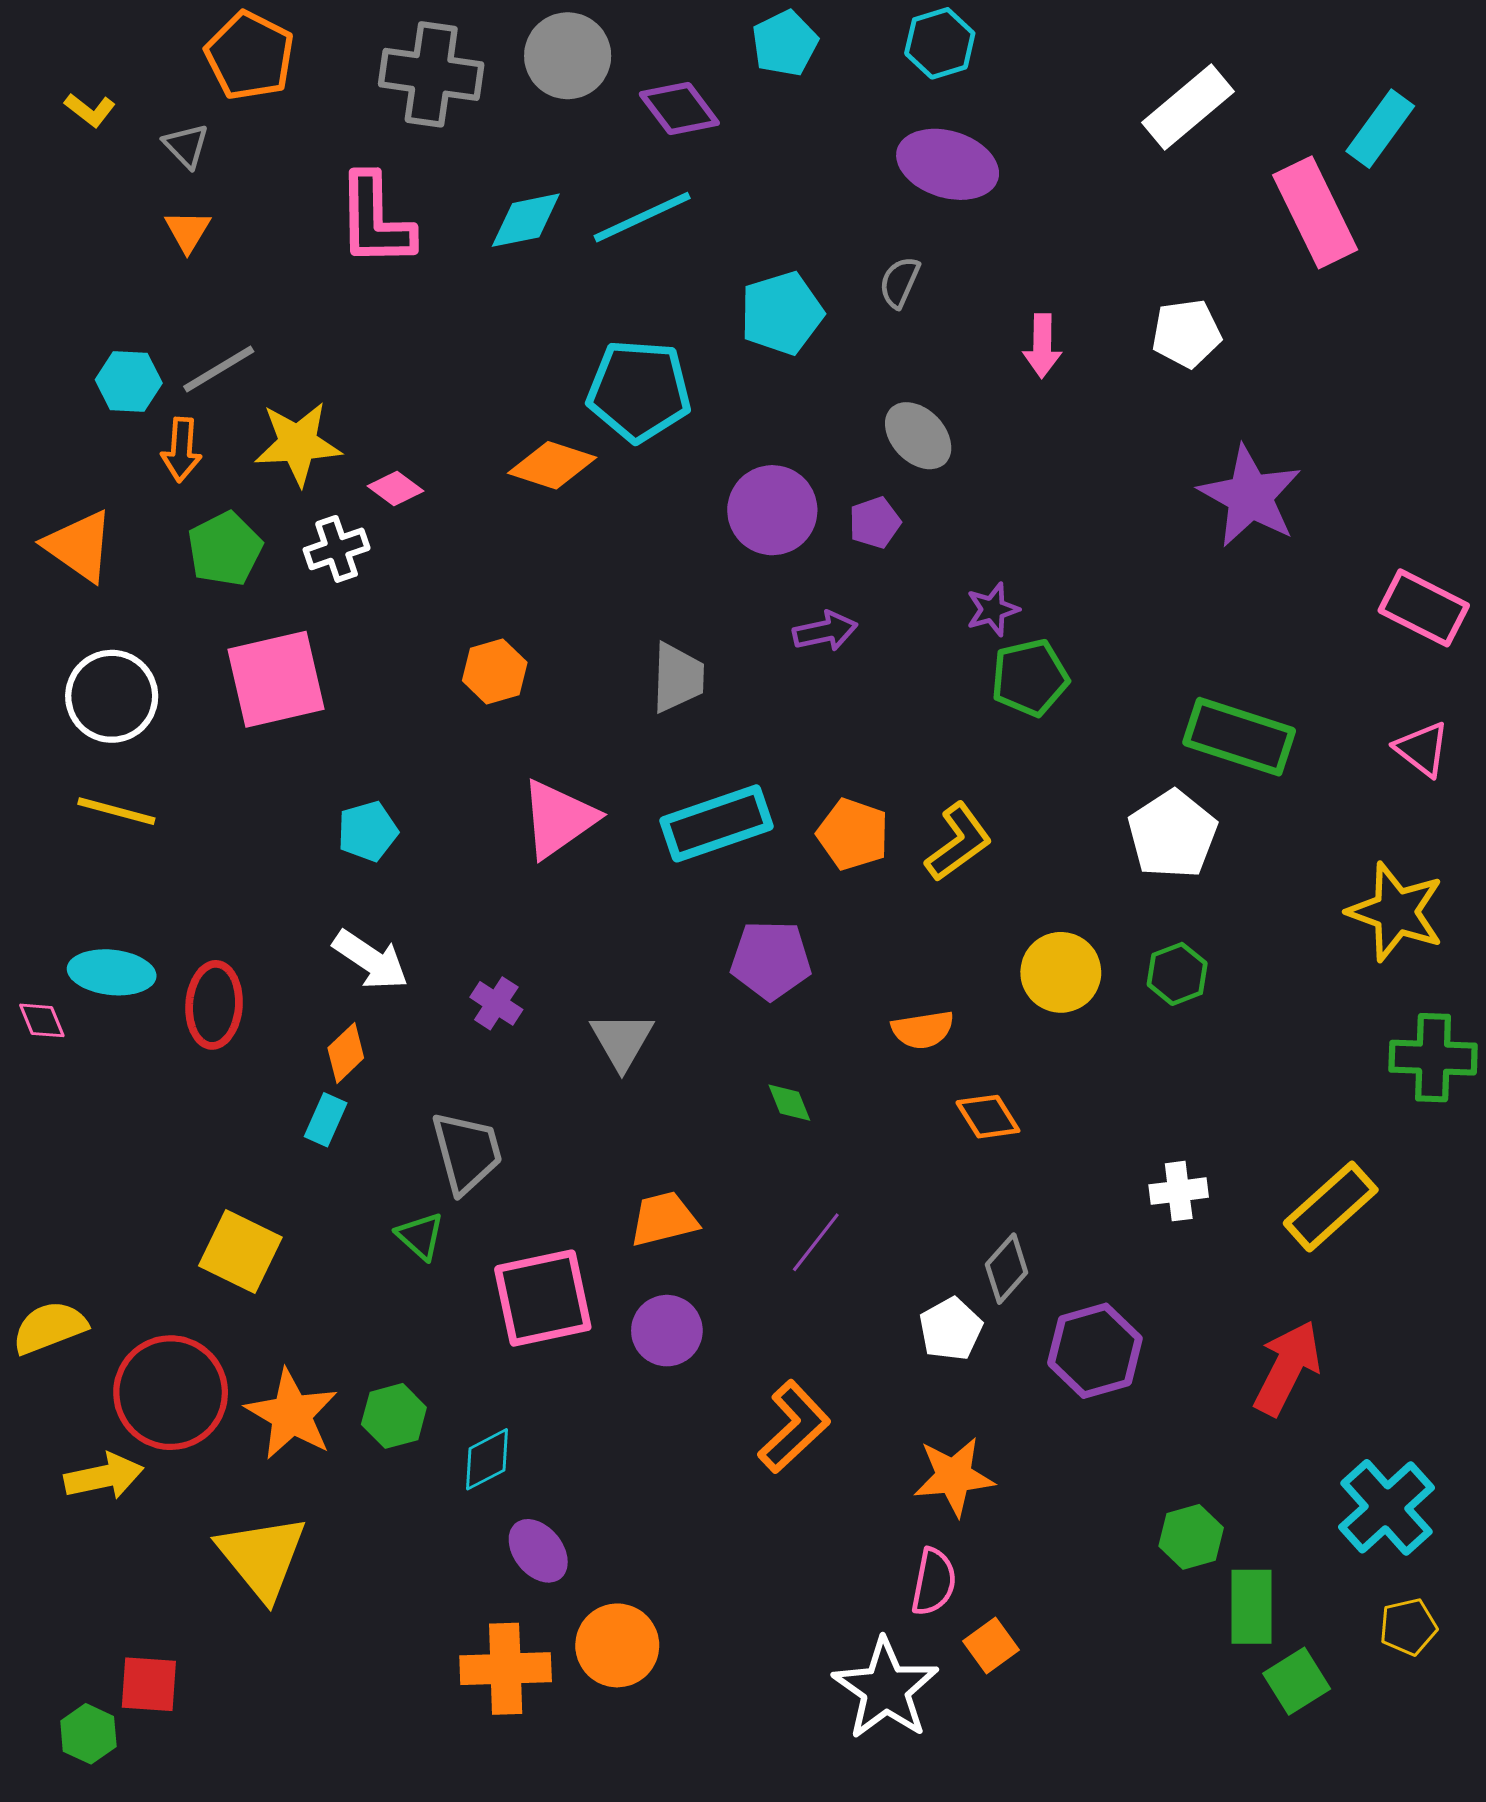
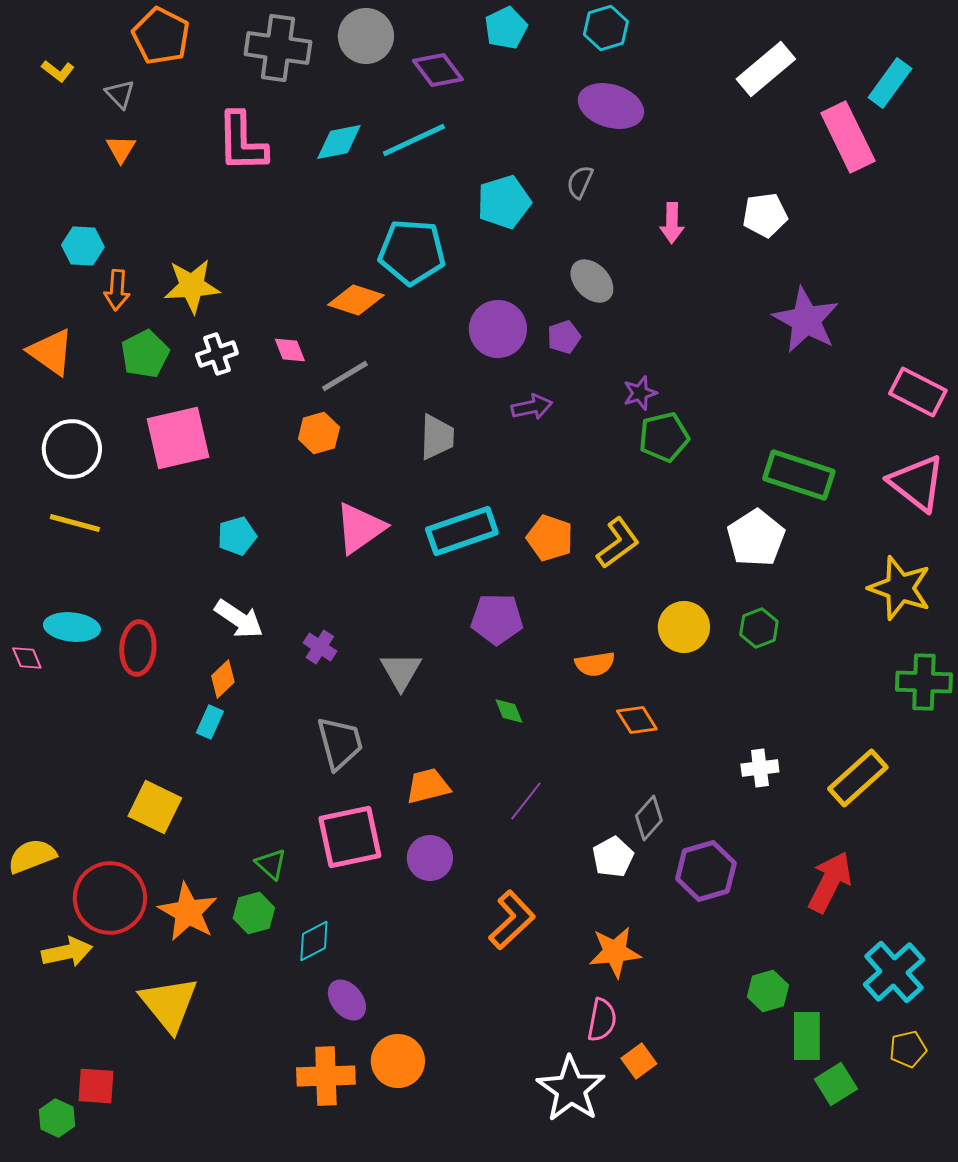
gray line: (219, 369) -> (345, 376), moved
pink diamond: (395, 488) -> (290, 350), moved, turned 32
pink triangle: (1422, 749) -> (917, 483), size x1.6
gray trapezoid: (467, 1152) -> (340, 743), moved
green triangle: (420, 1236) -> (271, 864), moved

